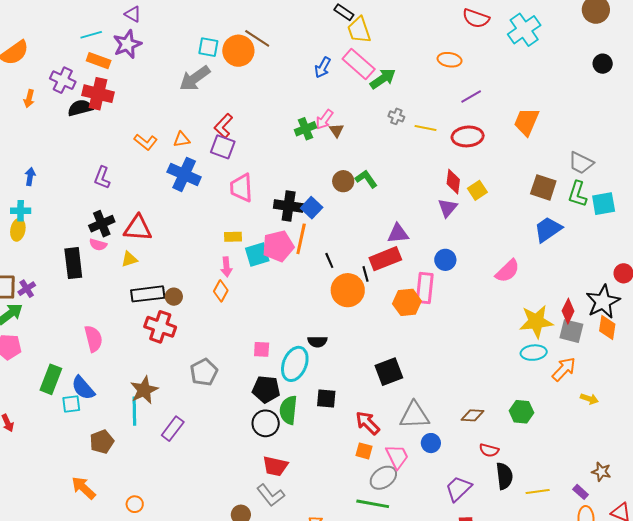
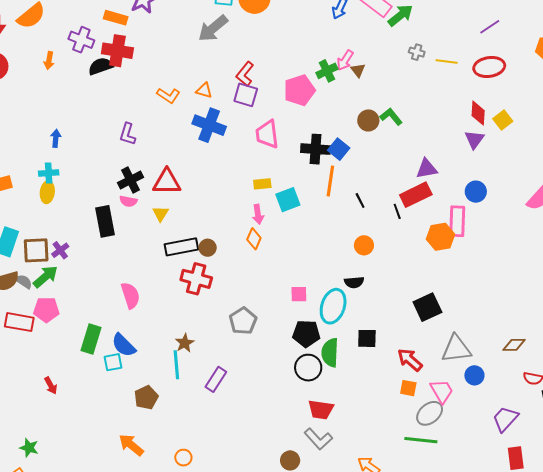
orange triangle: (182, 139) -> (204, 90), turned 30
pink pentagon: (278, 246) -> (299, 90), moved
yellow triangle: (129, 259) -> (161, 214), turned -36
orange circle: (348, 290) -> (364, 245), moved, size x0.6
brown star: (144, 390) -> (185, 343), size x0.7

